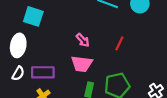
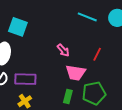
pink trapezoid: (82, 64) -> (76, 73), moved

